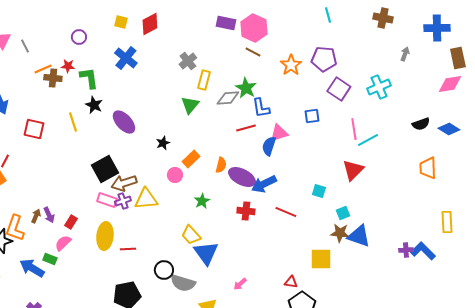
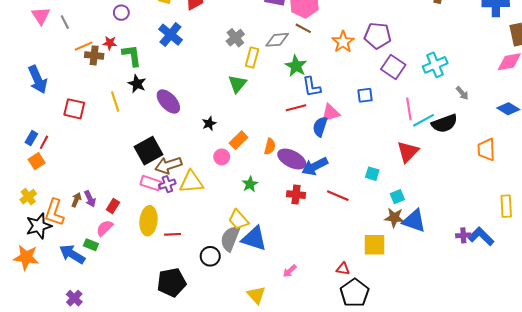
gray arrow: (405, 54) -> (462, 93), moved, turned 120
gray diamond: (228, 98) -> (277, 40), moved
black semicircle: (421, 124) -> (444, 123), moved, size x1.4
blue triangle: (206, 253) -> (254, 238), turned -36
gray semicircle: (183, 283) -> (230, 238), moved, turned 95

